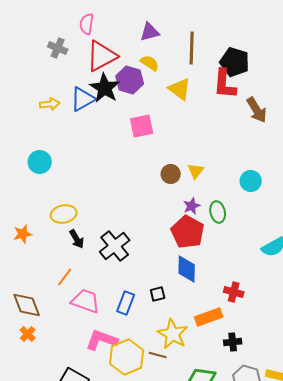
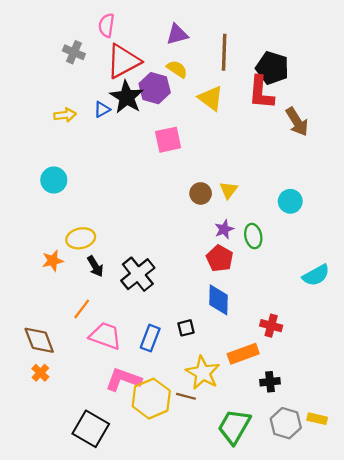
blue triangle: (83, 99) -> (102, 109), size x0.6
red pentagon: (188, 232) -> (220, 258), size x0.7
orange star: (23, 234) -> (53, 261), moved

